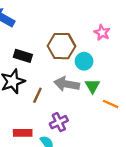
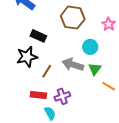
brown hexagon: (61, 46) -> (73, 18), moved
red rectangle: (23, 133) -> (38, 95), moved

